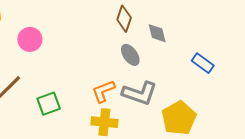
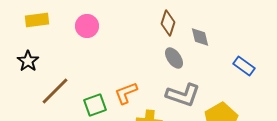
pink circle: (30, 39) -> (87, 26), moved
orange L-shape: (103, 91) -> (126, 93), moved

